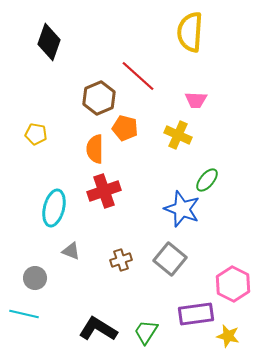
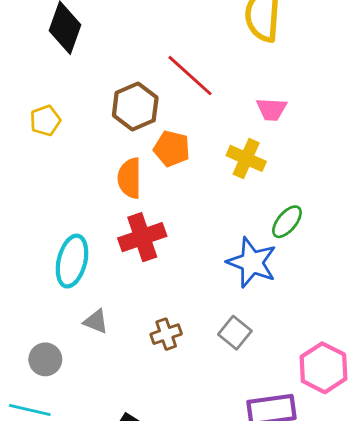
yellow pentagon: (36, 134) -> (45, 121), moved, turned -30
gray square: (170, 259) -> (235, 333), size x0.7

